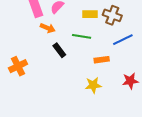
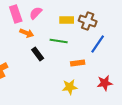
blue line: (123, 40) -> (98, 44), turned -30

